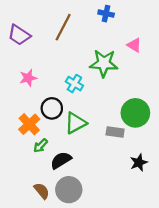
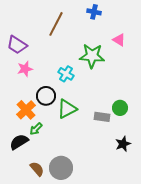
purple trapezoid: (19, 35) -> (17, 45), moved
green circle: (135, 113) -> (120, 108), moved, size x0.6
black semicircle: (61, 160) -> (19, 142), moved

